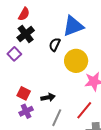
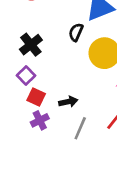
black cross: (26, 34) -> (31, 45), moved
purple square: (14, 54) -> (26, 76), moved

